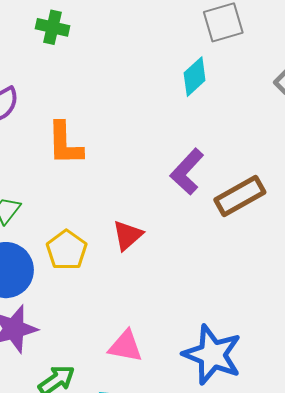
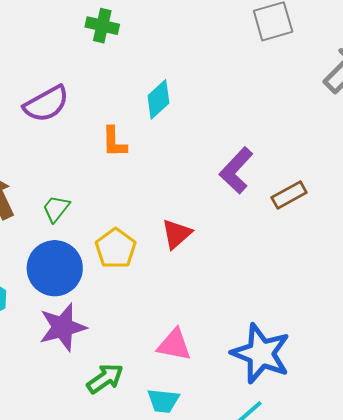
cyan diamond: (195, 77) -> (158, 99), moved
orange L-shape: (65, 144) -> (114, 142), size x0.7
brown rectangle: (240, 196) -> (289, 195), size x0.7

